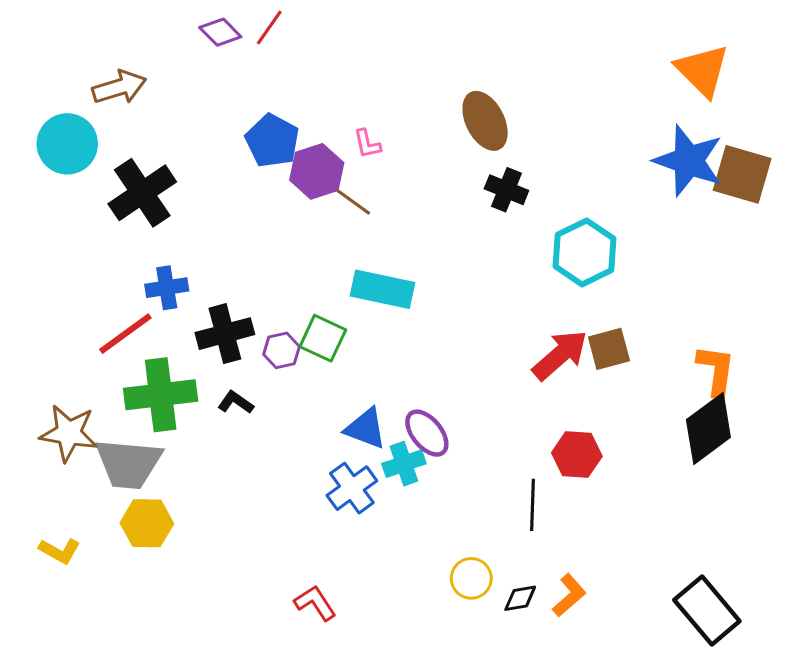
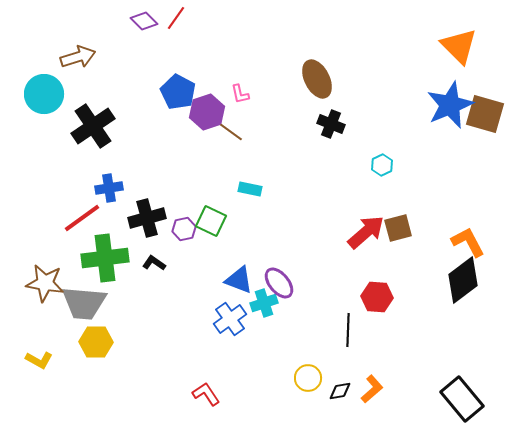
blue star: (689, 161) -> (450, 105), turned 30
cyan hexagon: (584, 252) -> (382, 165), size x0.5
cyan rectangle: (382, 289) -> (250, 189), size x0.6
orange L-shape: (716, 370) -> (468, 242), turned -36

